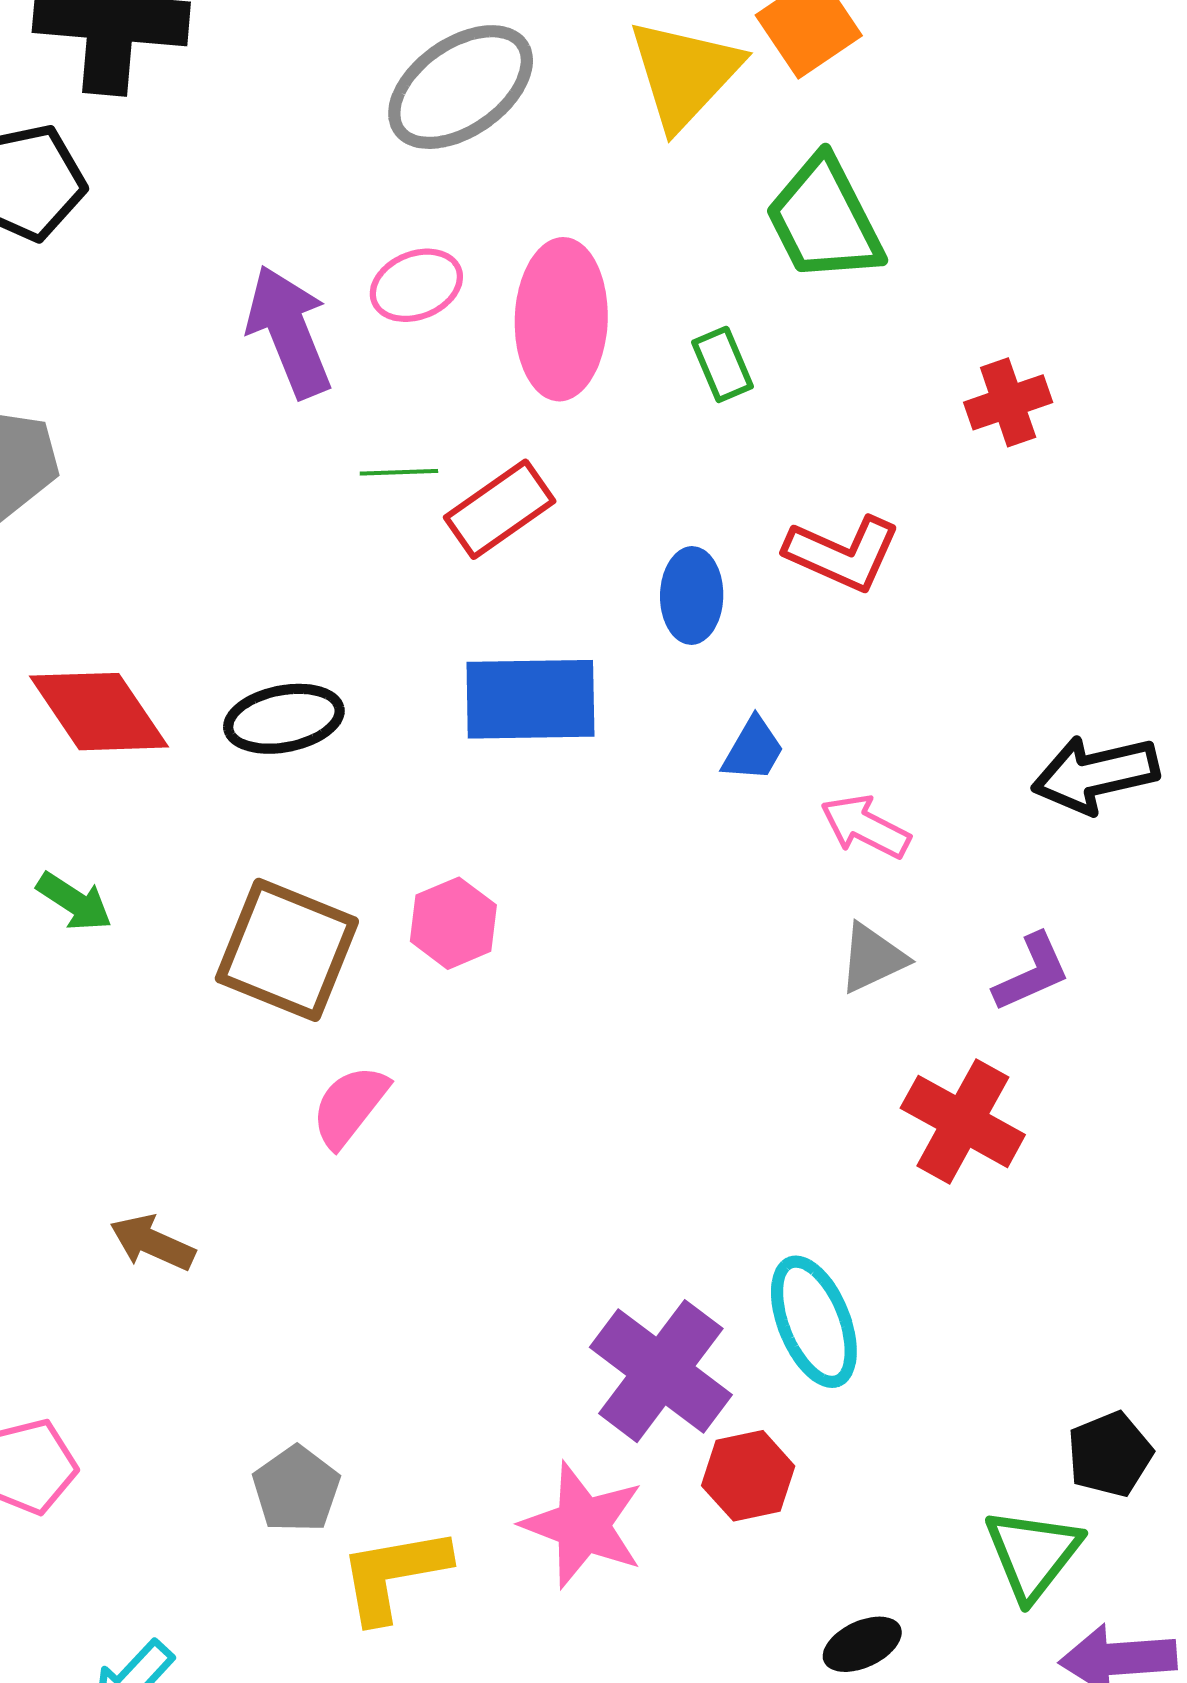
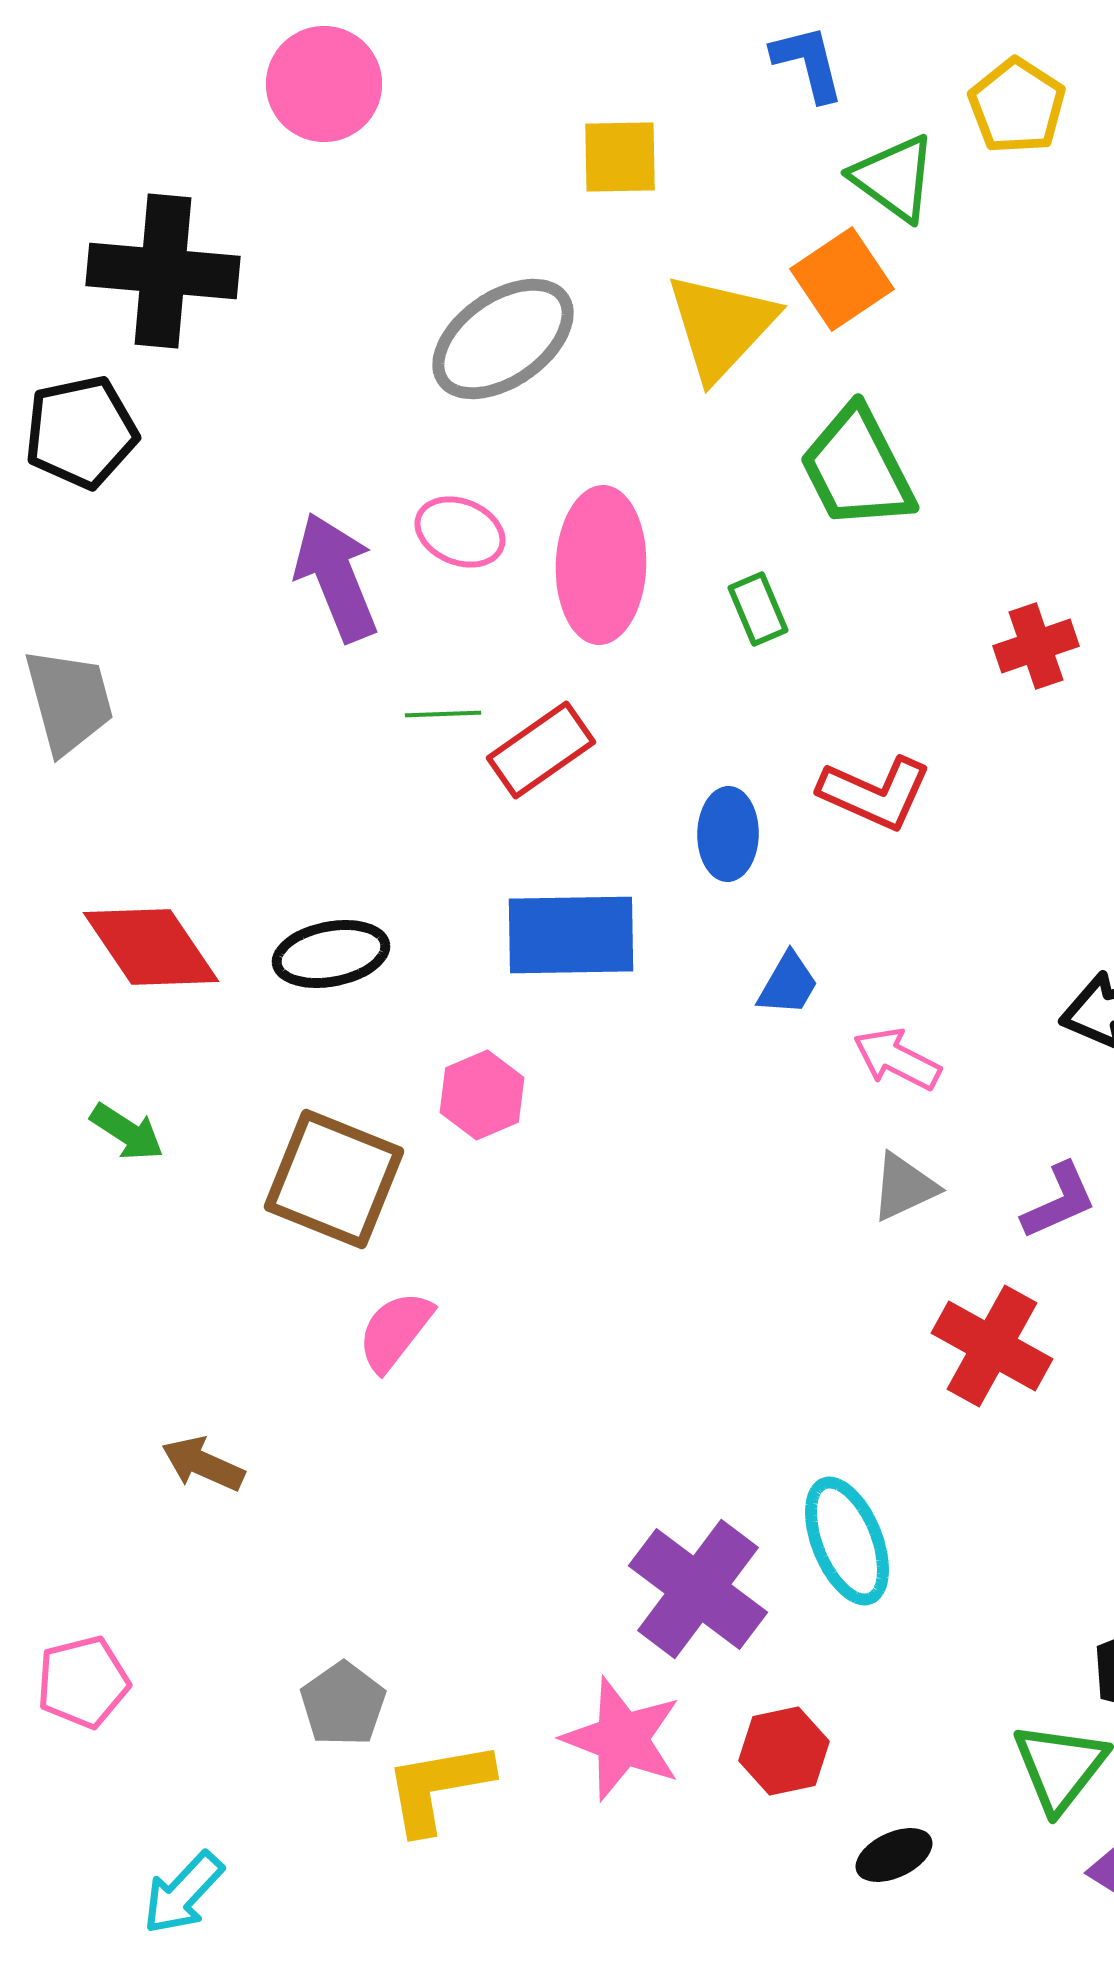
pink ellipse: (416, 285) -> (460, 532), turned 44
pink hexagon: (453, 923) -> (482, 1095), moved
red hexagon: (748, 1476) -> (784, 1751), moved

